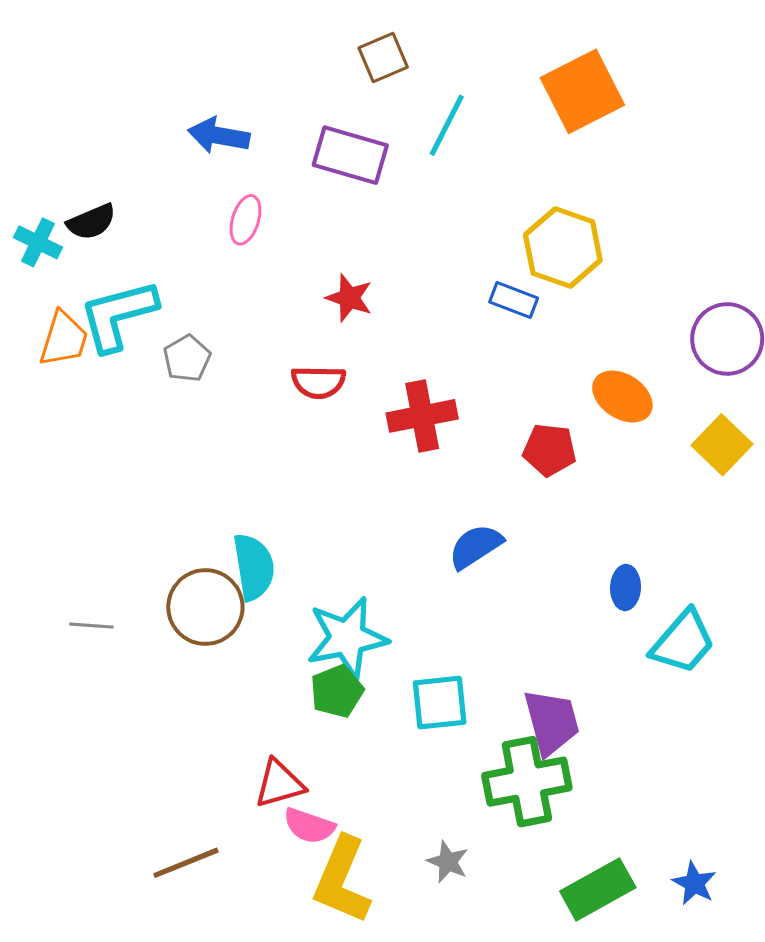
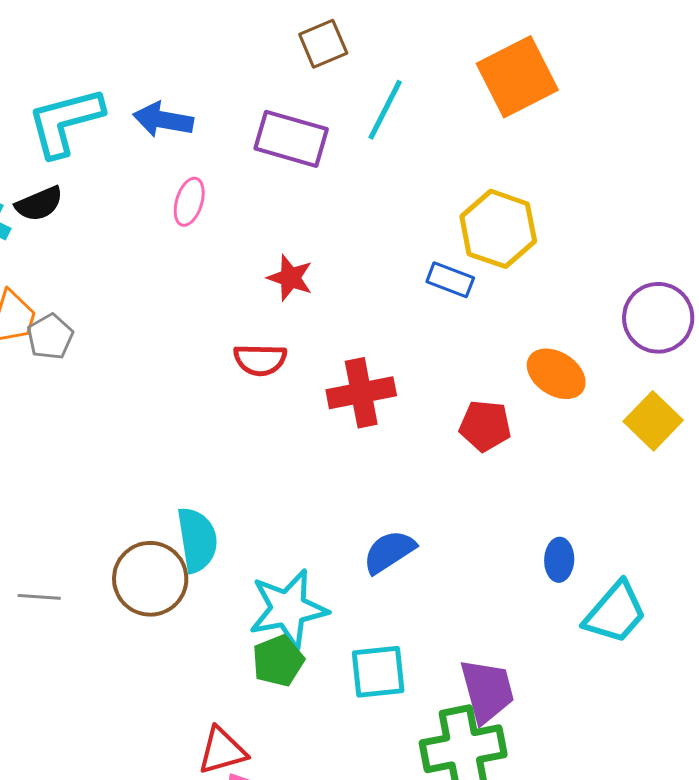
cyan L-shape: (118, 315) -> (65, 122), moved
gray pentagon: (187, 358) -> (50, 337), moved
blue semicircle: (476, 546) -> (389, 552), moved

